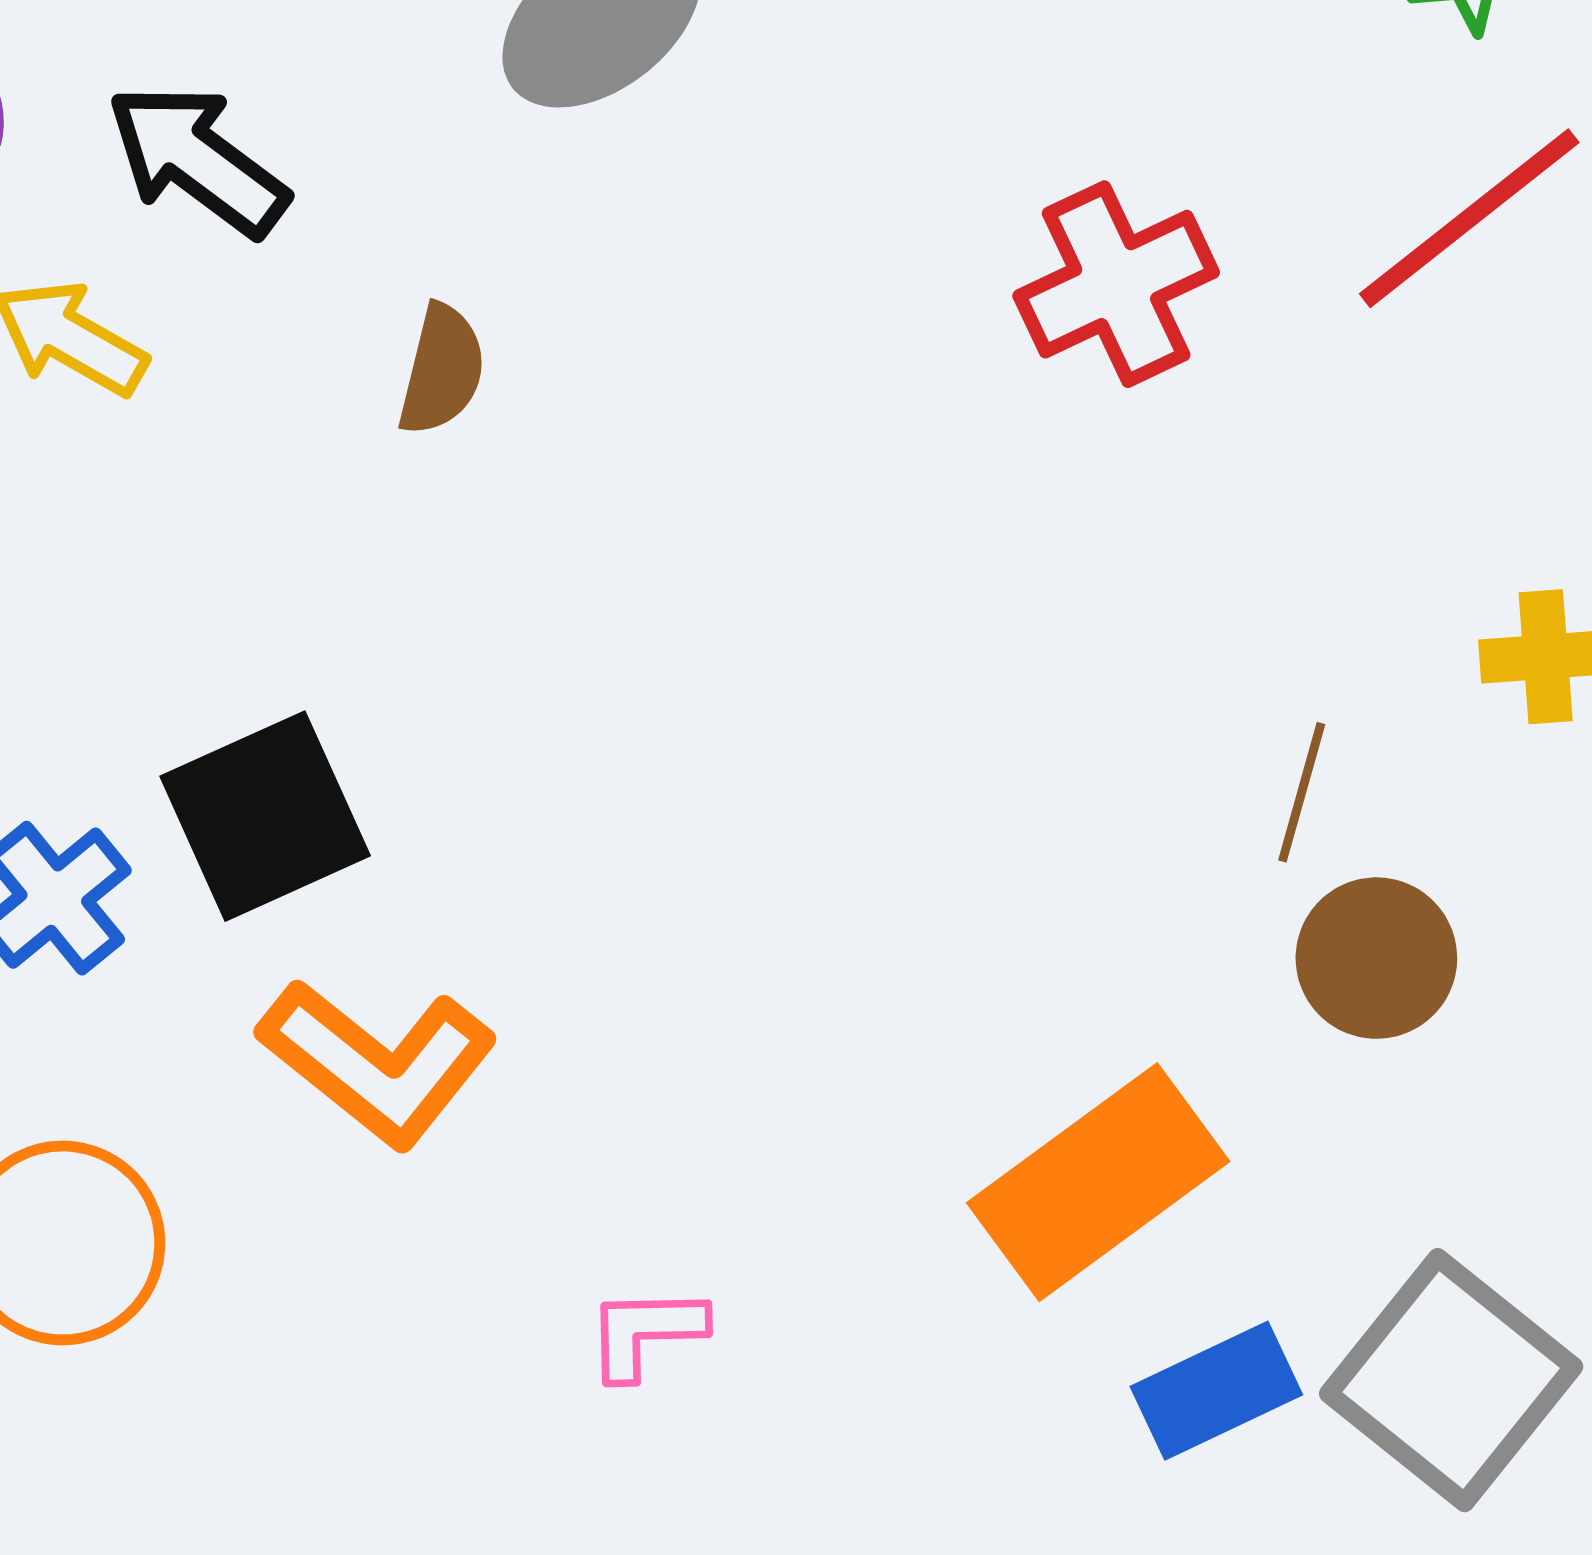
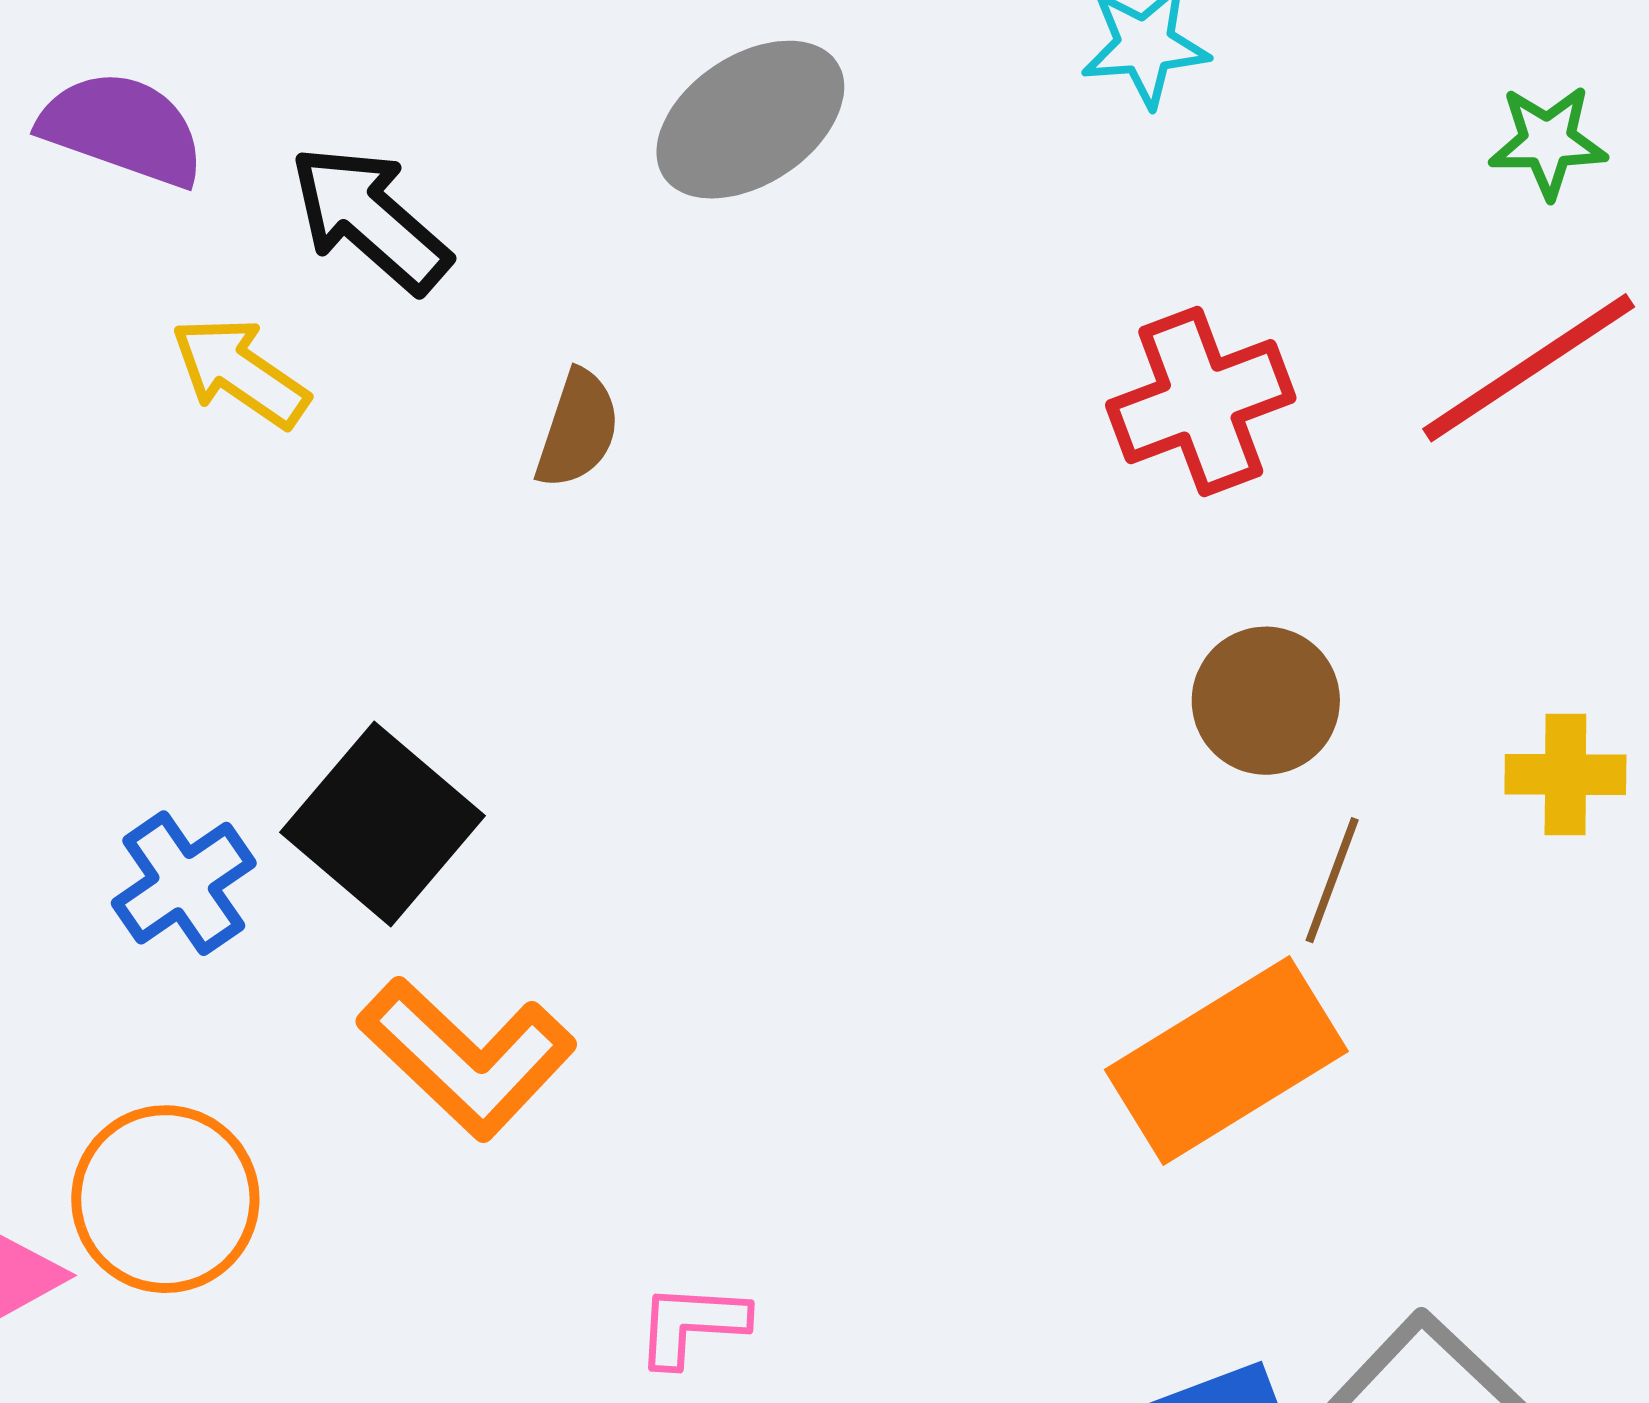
black square: (265, 816) -> (383, 824), turned -30
brown circle: (1376, 958) -> (1266, 701), moved
orange rectangle: (1098, 1182) -> (1226, 1061), moved

